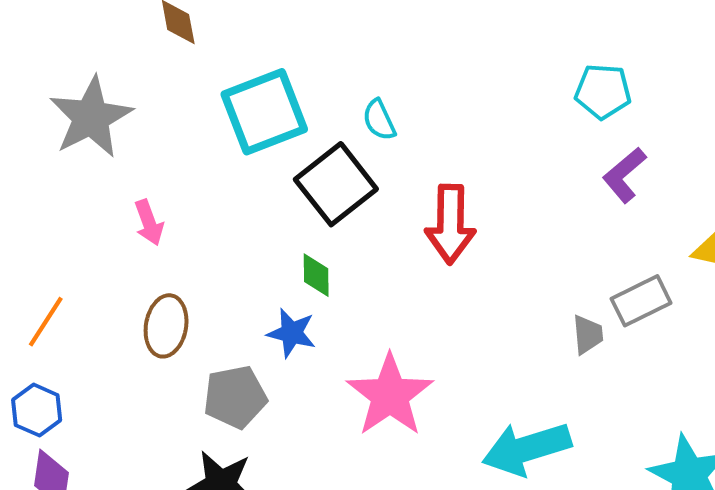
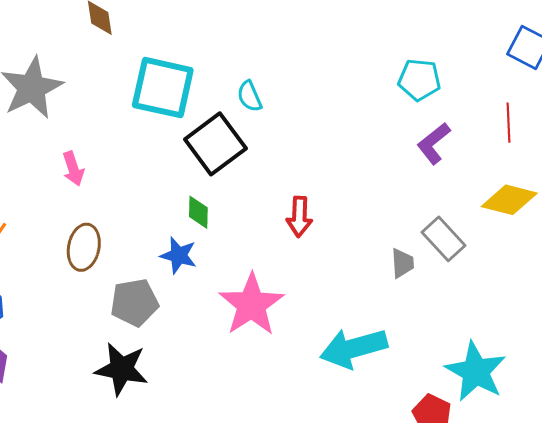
cyan square: (264, 112) -> (163, 88), turned 32
red arrow: (450, 224) -> (299, 217), moved, size x0.7
gray rectangle: (641, 301) -> (443, 239), turned 72

